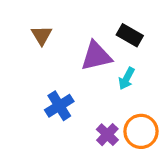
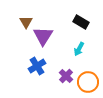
purple triangle: (96, 56) -> (43, 36), moved, turned -45
purple cross: (107, 135) -> (66, 76), moved

